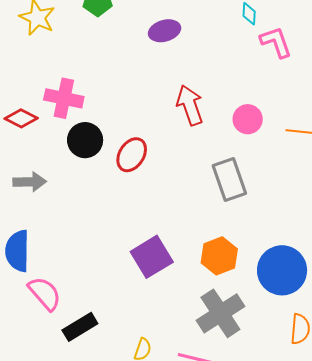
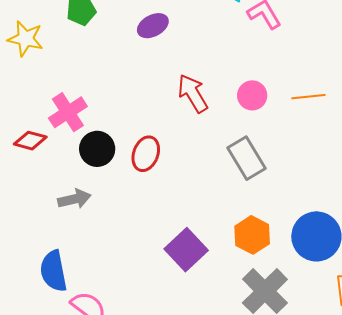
pink cross: (64, 98) -> (68, 112), turned -33
gray arrow: (30, 182) -> (74, 199), moved

